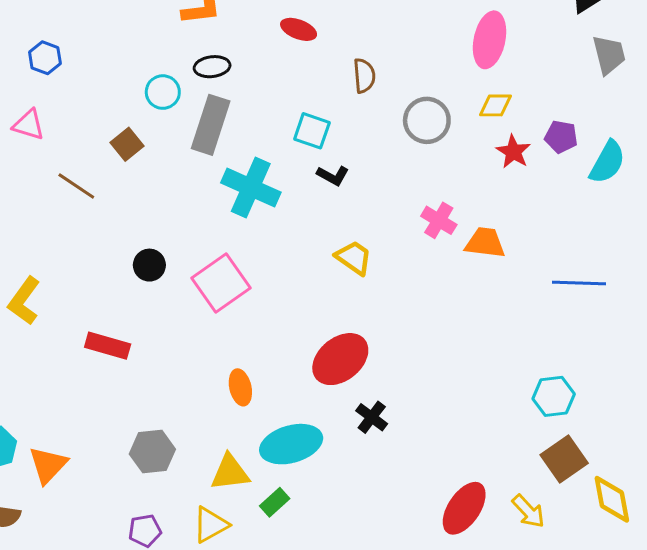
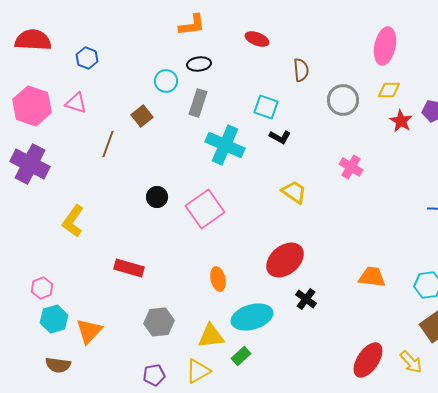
gray rectangle: (211, 125) -> (198, 103), size x0.7
brown line: (76, 186) -> (108, 144), turned 76
orange trapezoid: (485, 243) -> (372, 277), moved
red rectangle: (108, 346) -> (129, 268), moved

